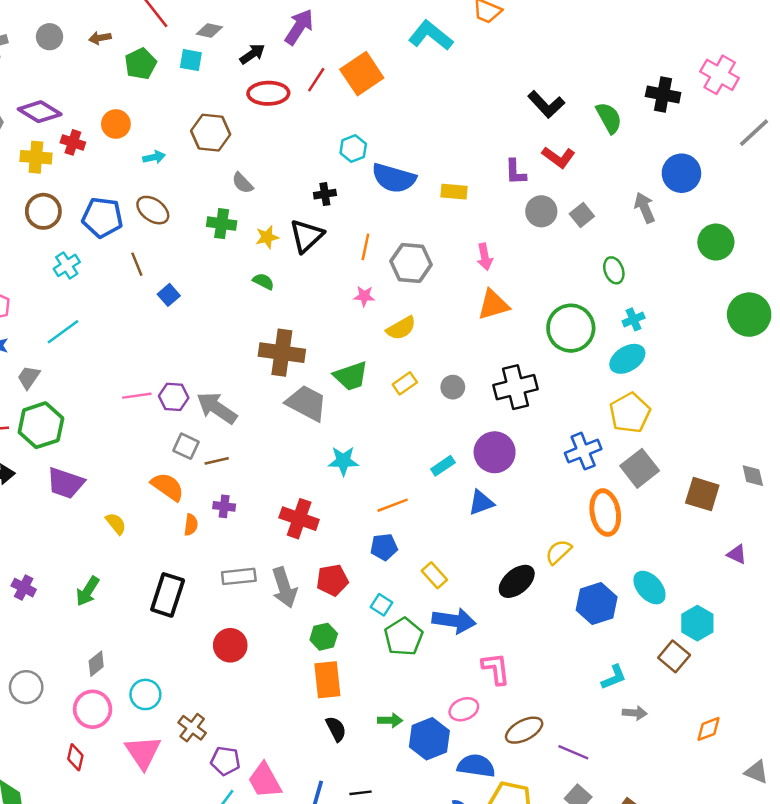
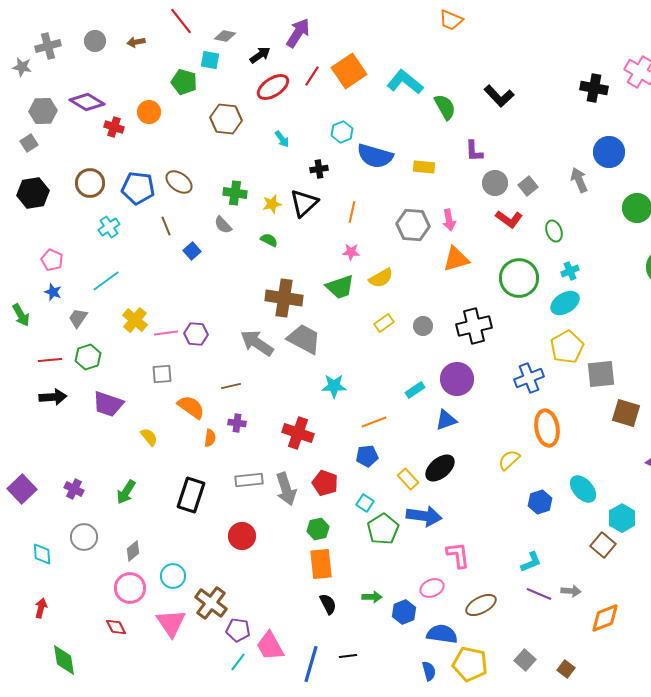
cyan L-shape: (431, 35) -> (405, 82), moved
green pentagon: (140, 64) -> (184, 82), moved, turned -30
red ellipse: (268, 93) -> (273, 87), turned -32
green semicircle: (609, 118) -> (445, 107), moved
yellow cross: (36, 157) -> (135, 320), moved, turned 35
cyan arrow: (154, 157) -> (282, 139), moved, turned 66
red L-shape: (559, 157) -> (509, 219), moved
gray semicircle: (243, 183) -> (223, 225), moved
gray hexagon: (411, 263) -> (413, 225), moved
green trapezoid: (351, 376) -> (340, 287), moved
gray arrow: (217, 408) -> (257, 343), moved
green hexagon: (41, 425) -> (88, 357), size x0.7
gray square: (186, 446) -> (162, 374), moved, turned -30
gray square: (640, 468) -> (601, 374), moved, turned 32
red pentagon: (332, 580) -> (325, 483), turned 30
black ellipse: (517, 581) -> (440, 468), moved
blue hexagon: (597, 604) -> (540, 502), size x0.7
cyan L-shape: (614, 677) -> (531, 562), moved
gray circle: (26, 687) -> (84, 537), moved
brown cross: (192, 728) -> (211, 603), size x1.4
orange diamond: (709, 729) -> (605, 618), moved, size x1.4
blue hexagon: (429, 739) -> (404, 612), size x0.7
purple line: (573, 752) -> (539, 594), moved
red diamond: (75, 757) -> (116, 627), turned -40

